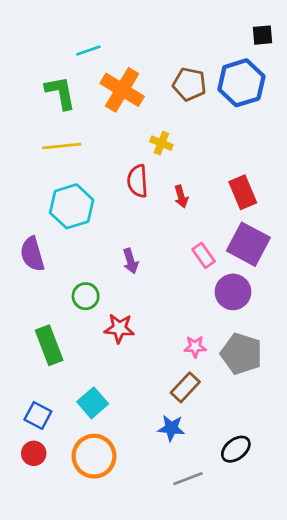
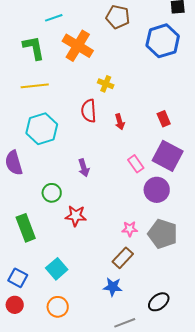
brown pentagon: (189, 84) -> (118, 17), moved
red rectangle: (243, 192) -> (164, 119), size x0.7
orange circle: (94, 456) -> (58, 307), size x0.7

